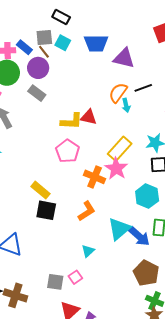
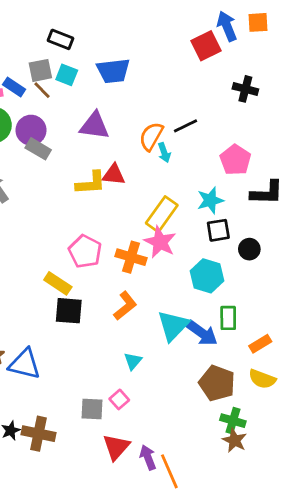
purple triangle: (124, 58) -> (94, 126), moved
purple circle: (38, 68) -> (31, 130), moved
pink pentagon: (68, 151) -> (85, 251), moved

